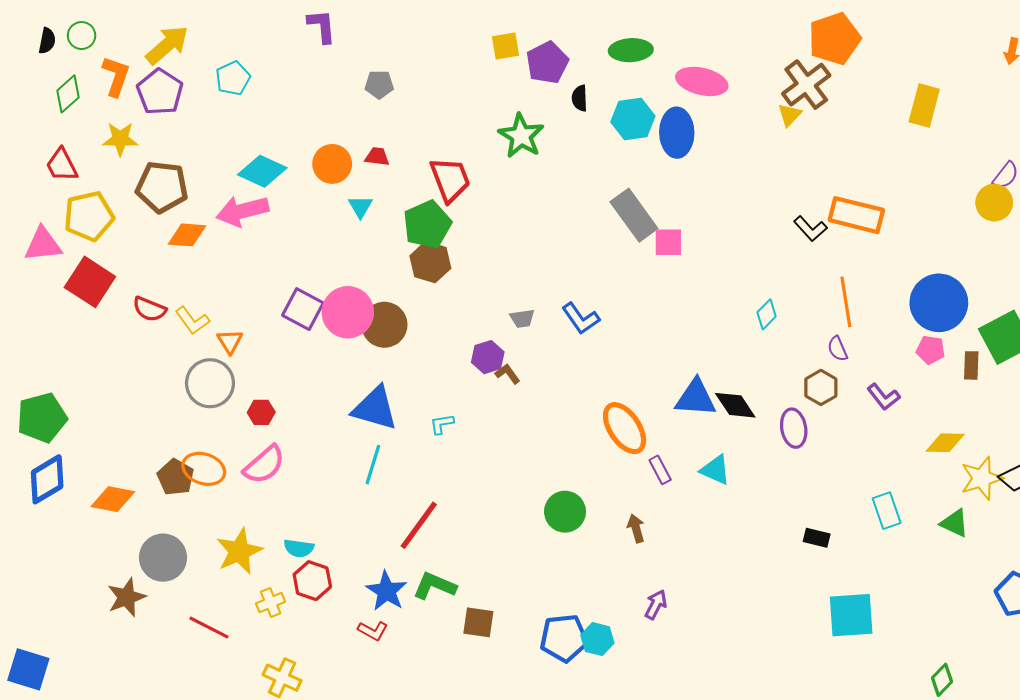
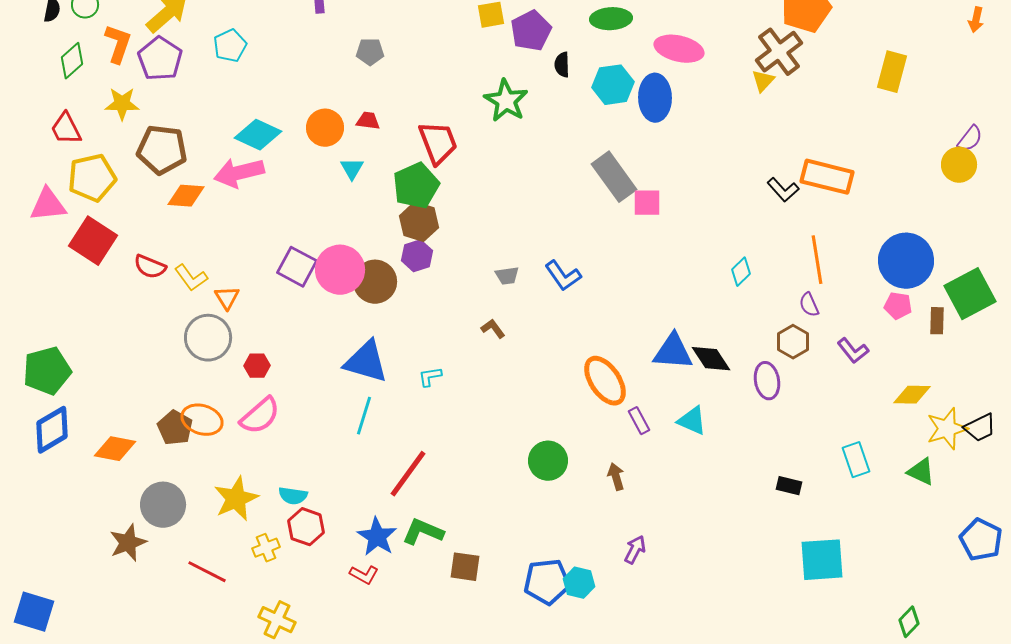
purple hexagon: (488, 357) -> (417, 256), moved

